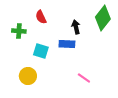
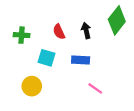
red semicircle: (41, 17) -> (59, 32), moved
blue rectangle: (67, 44) -> (81, 60), moved

